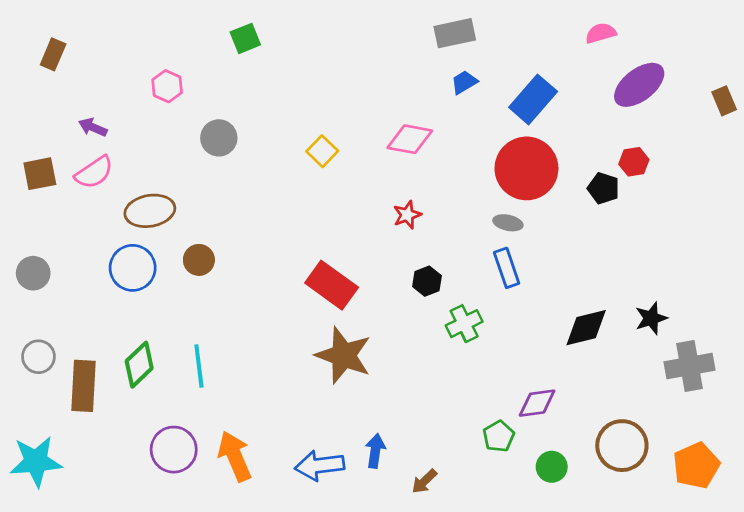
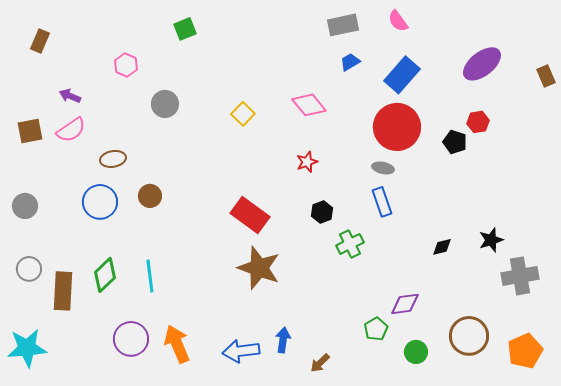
pink semicircle: (601, 33) -> (398, 21), moved, turned -110
pink diamond: (410, 139) -> (309, 105), turned 40
brown ellipse: (150, 211) -> (113, 159), size x0.7
black diamond: (586, 328) -> (442, 247), size x0.6

